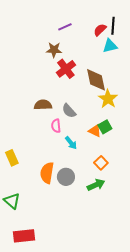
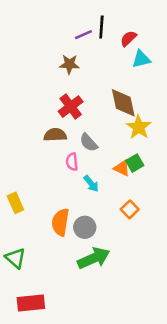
black line: (113, 26) -> (101, 27), moved
red cross: (66, 69) -> (71, 107), moved
green arrow: (96, 185) -> (94, 258), moved, size x1.4

